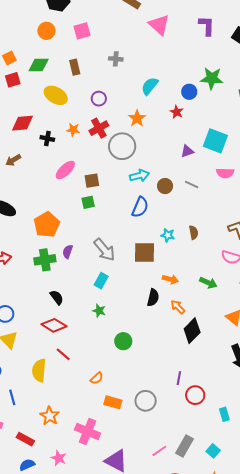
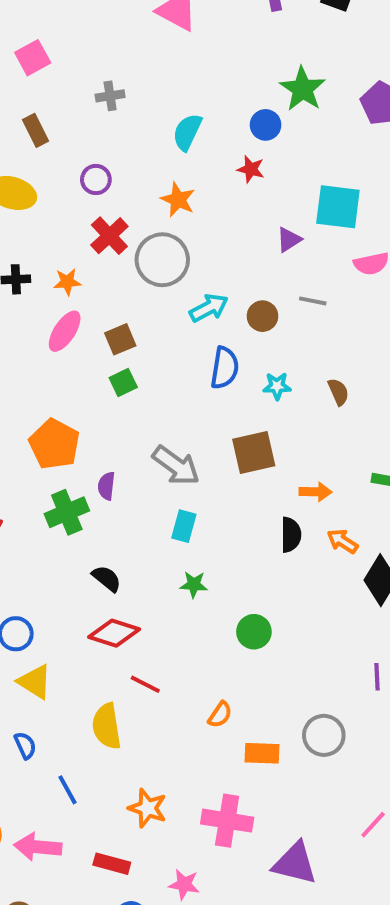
green star: (212, 78) -> (303, 89), turned -30
orange star: (73, 130) -> (67, 282), moved
cyan star: (168, 235) -> (277, 386), moved

